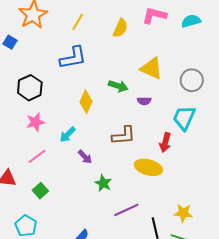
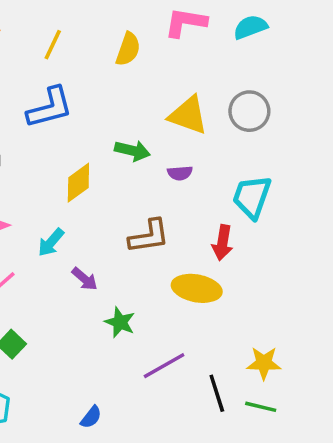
gray circle: (192, 80) -> (249, 111), moved
yellow diamond: (86, 102) -> (78, 183), turned 35

